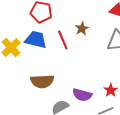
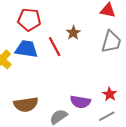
brown semicircle: (42, 81) -> (26, 104), moved

